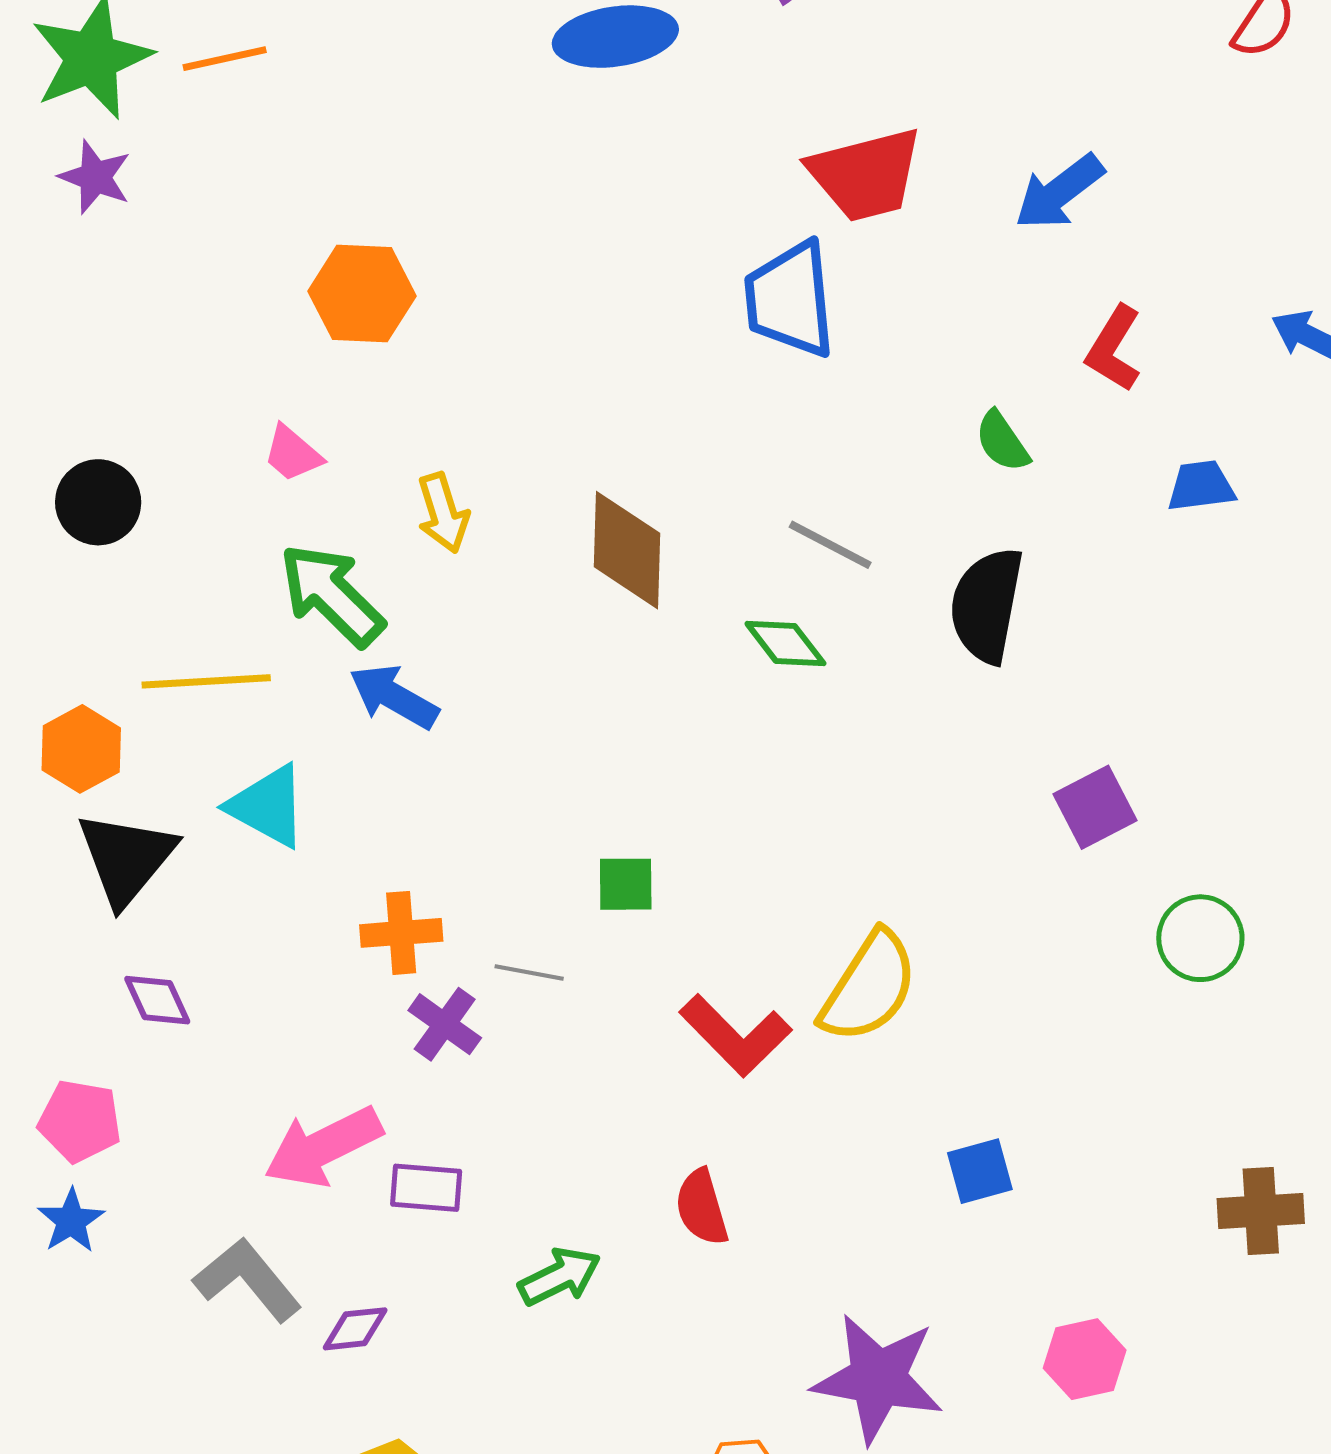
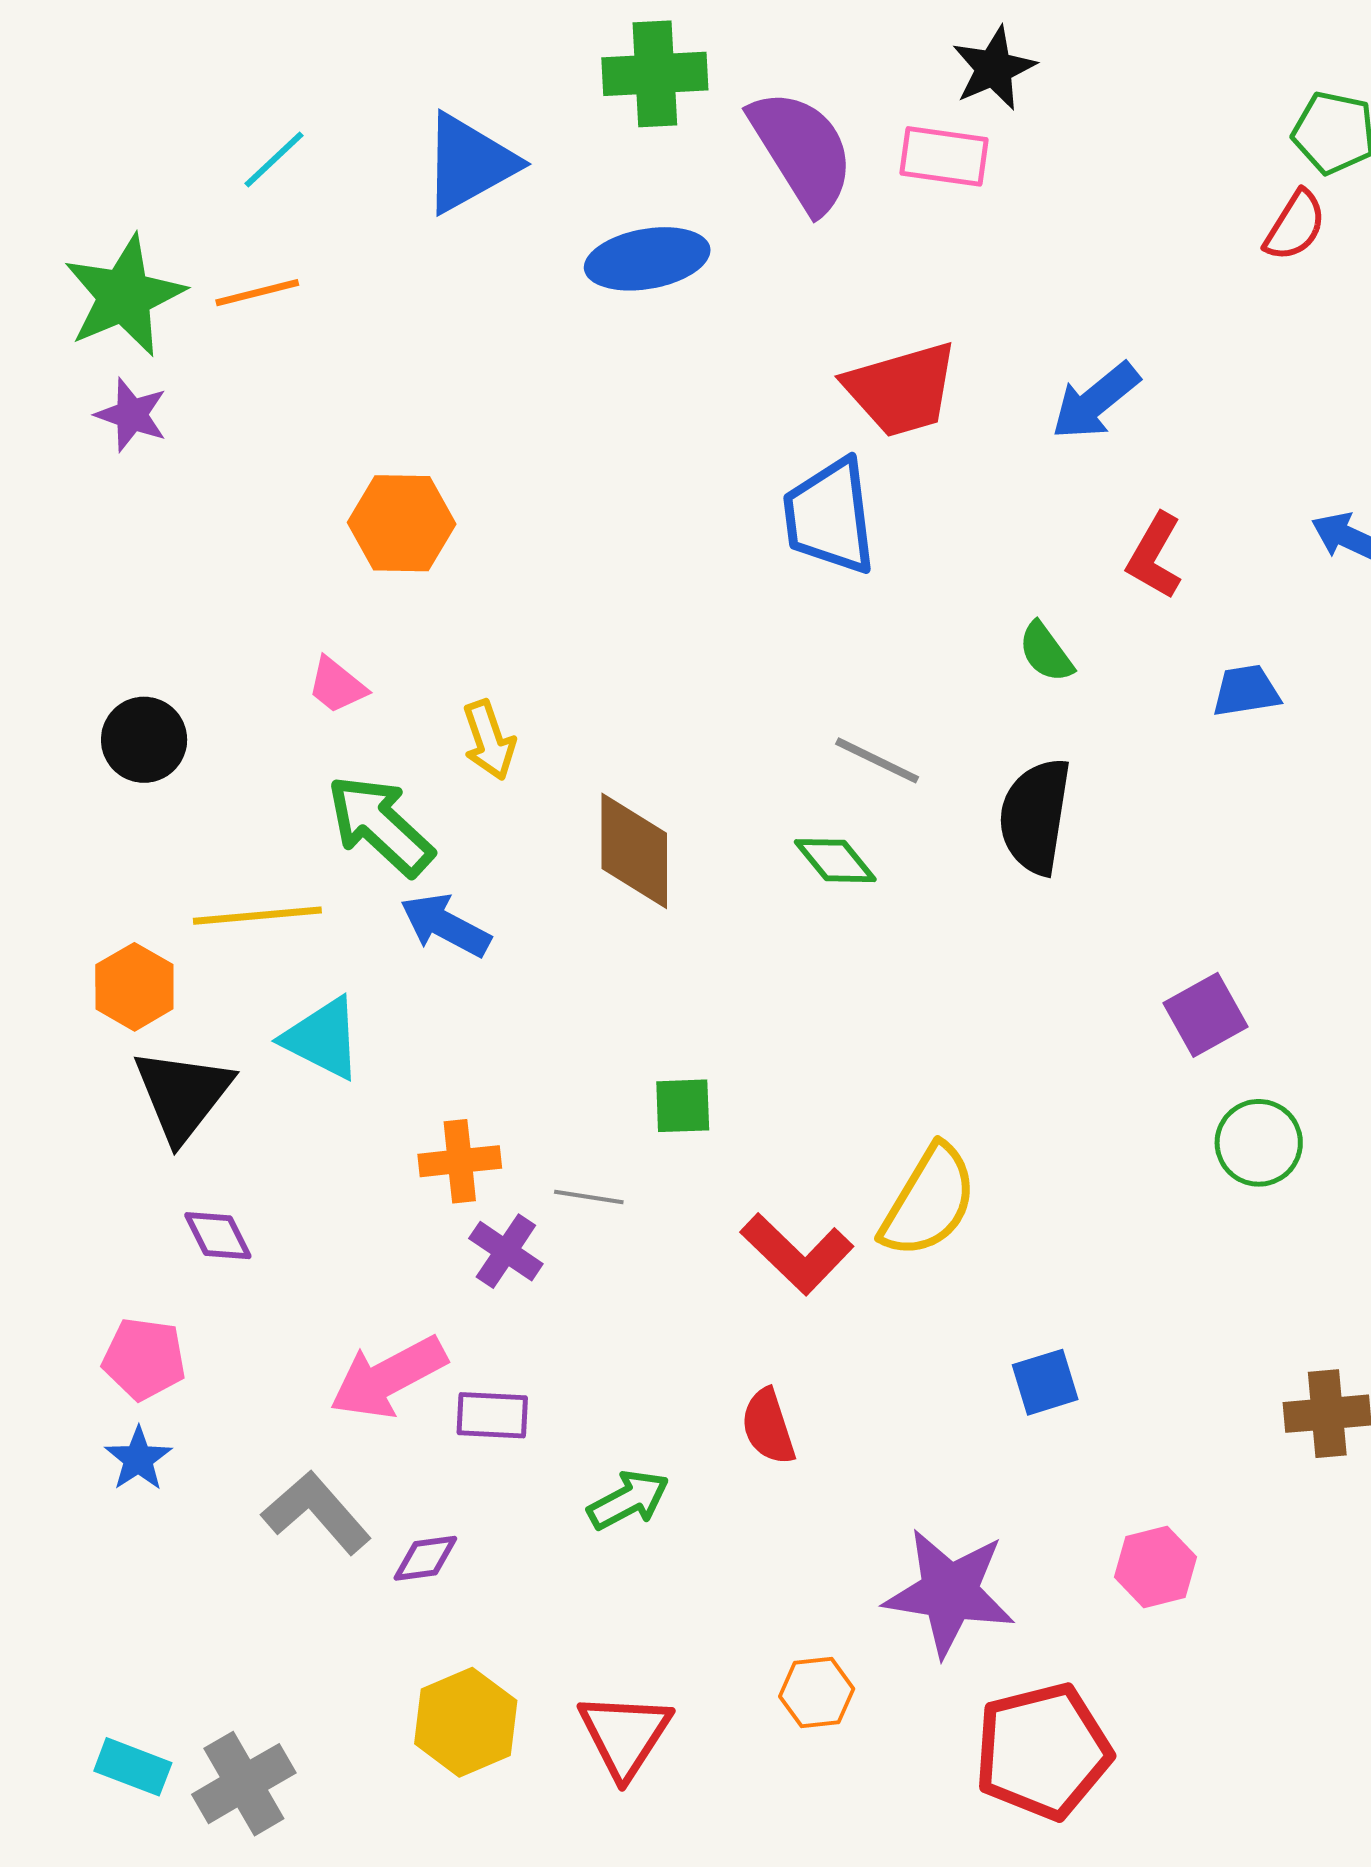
brown diamond: (627, 550) -> (634, 851), moved
purple square: (1095, 807) -> (1206, 1015), moved

